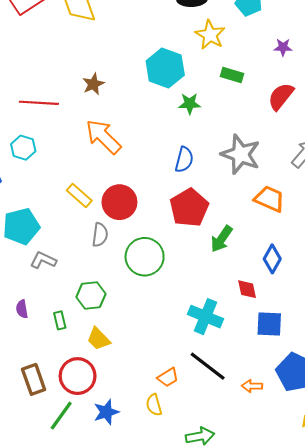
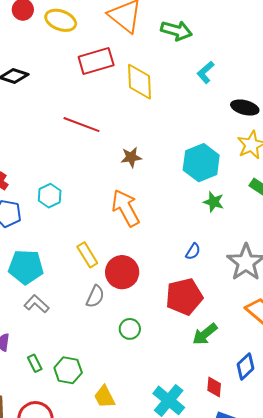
red line: (39, 103) -> (81, 125), moved
blue semicircle: (184, 160) -> (193, 251), size x0.7
green circle: (145, 257) -> (130, 329), size x0.6
green hexagon: (91, 296) -> (68, 370), moved
green rectangle: (60, 320) -> (35, 363), turned -30
yellow trapezoid: (99, 339) -> (104, 397), moved

